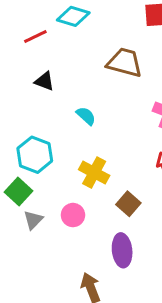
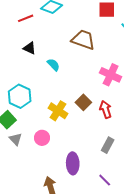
cyan semicircle: (86, 116) -> (53, 65), moved
brown square: (128, 204) -> (83, 102), moved
gray triangle: (33, 220) -> (16, 139), turned -32

